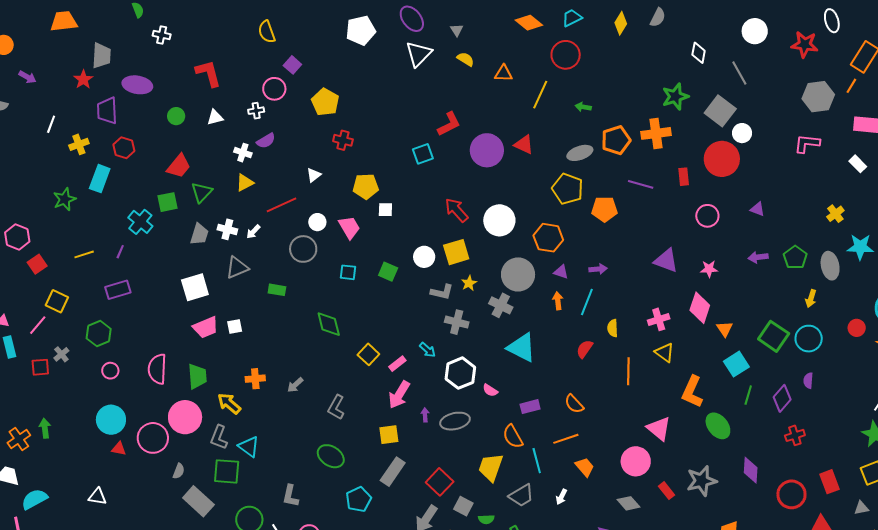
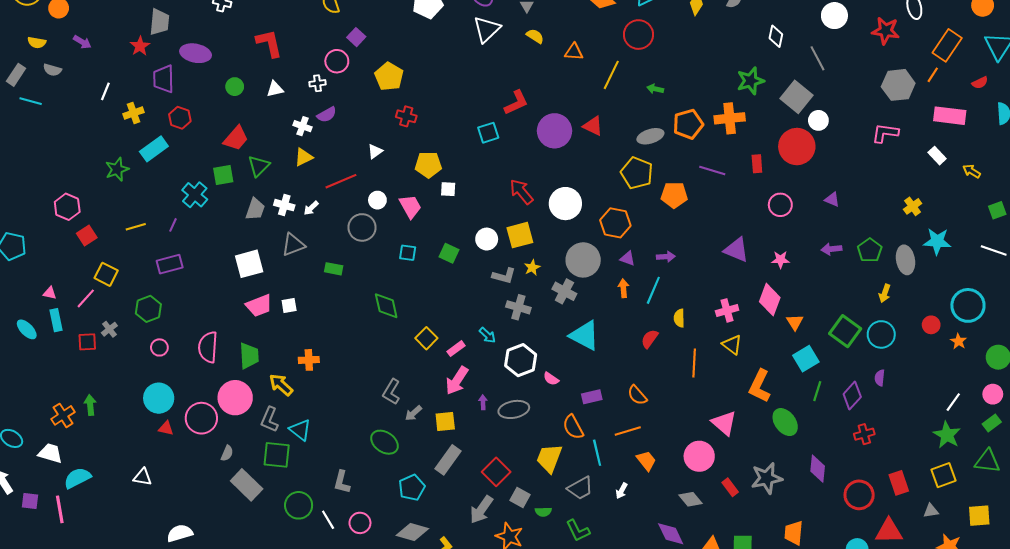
cyan rectangle: (100, 179) -> (154, 149), turned 32
gray arrow: (295, 385) -> (413, 413), moved

